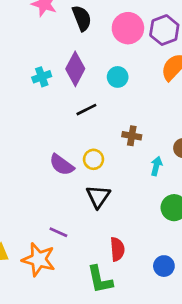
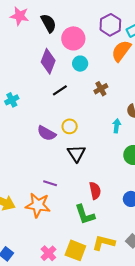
pink circle: (128, 28) -> (73, 38), moved
cyan cross: (42, 77) -> (12, 100), moved
brown cross: (132, 136) -> (101, 89), moved, turned -32

